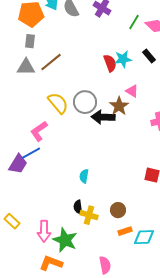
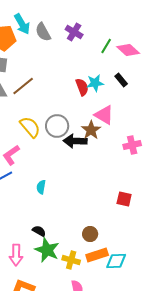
pink triangle: (132, 91) -> (104, 115), size x1.5
cyan semicircle: (84, 176) -> (41, 187), moved
black semicircle: (78, 207) -> (39, 231), moved, turned 128
yellow cross: (89, 215) -> (71, 260), moved
orange rectangle: (125, 231) -> (97, 255), size x1.5
green star: (65, 240) -> (47, 250), moved

